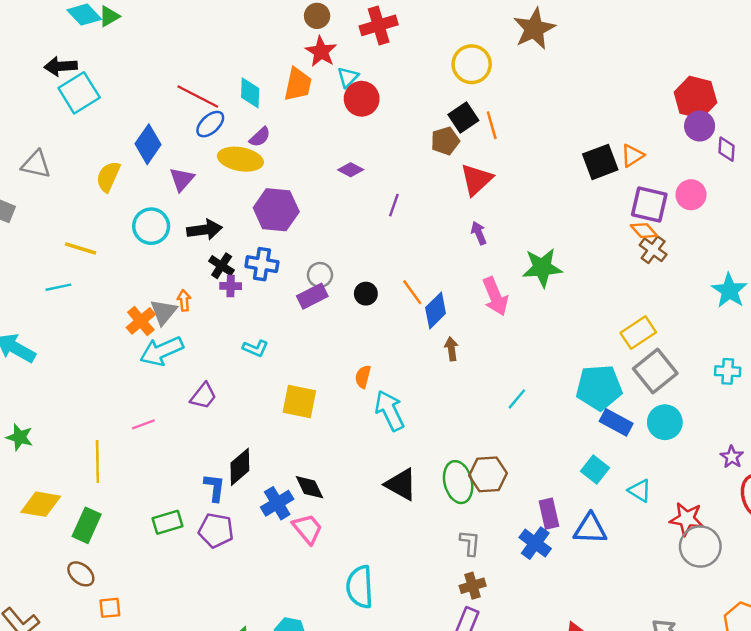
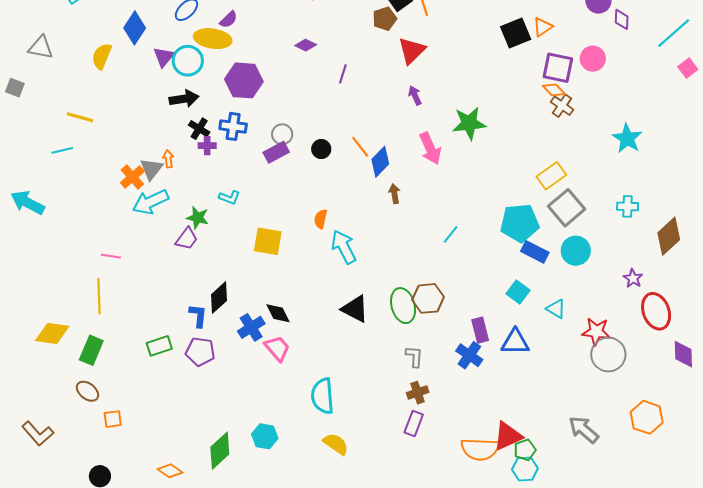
cyan circle: (151, 226) -> (188, 61), moved
pink line: (143, 424) -> (111, 256), moved, turned 30
green star: (20, 437) -> (198, 218), moved

